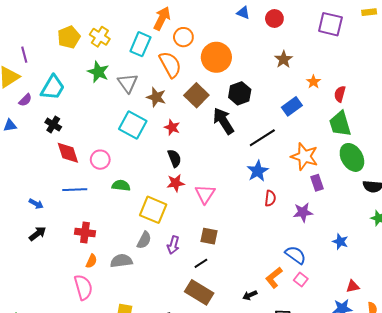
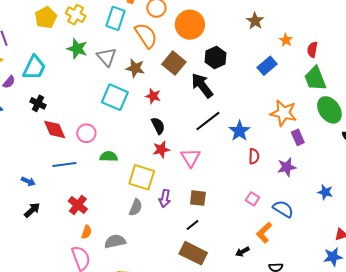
black line: (262, 138) -> (208, 121), moved
red cross: (85, 233) -> (78, 205), turned 36
purple arrow: (173, 245) -> (165, 198), moved
gray semicircle: (121, 261) -> (115, 241), moved
pink square: (301, 279) -> (253, 199), moved

